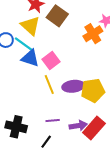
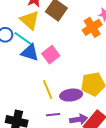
yellow line: (49, 84) -> (48, 90), moved
purple ellipse: (73, 86) -> (71, 95), moved

